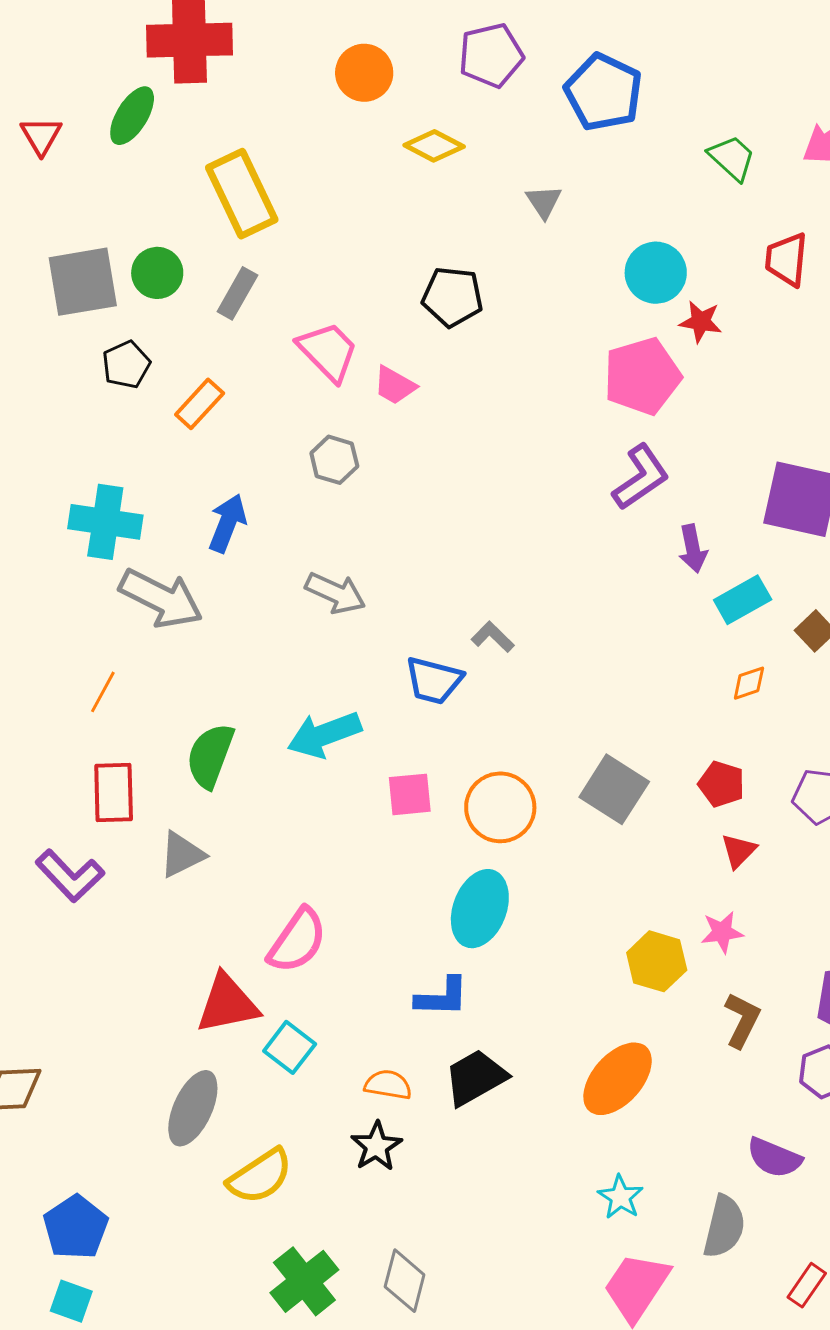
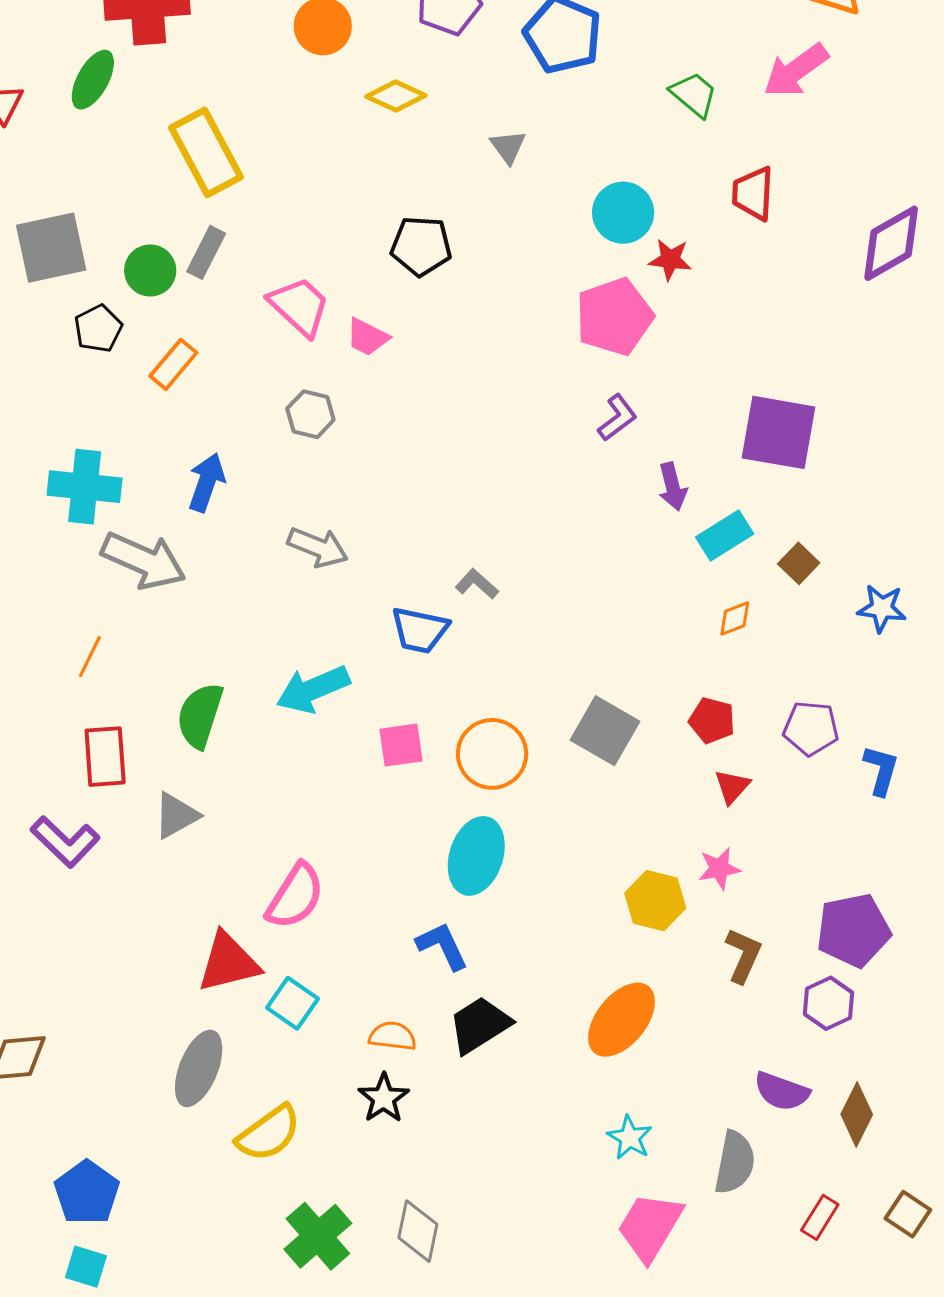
green circle: (157, 273) -> (150, 270), moved
purple L-shape: (641, 477) -> (617, 418), size x0.7
blue L-shape: (442, 997) -> (442, 946), turned -114

